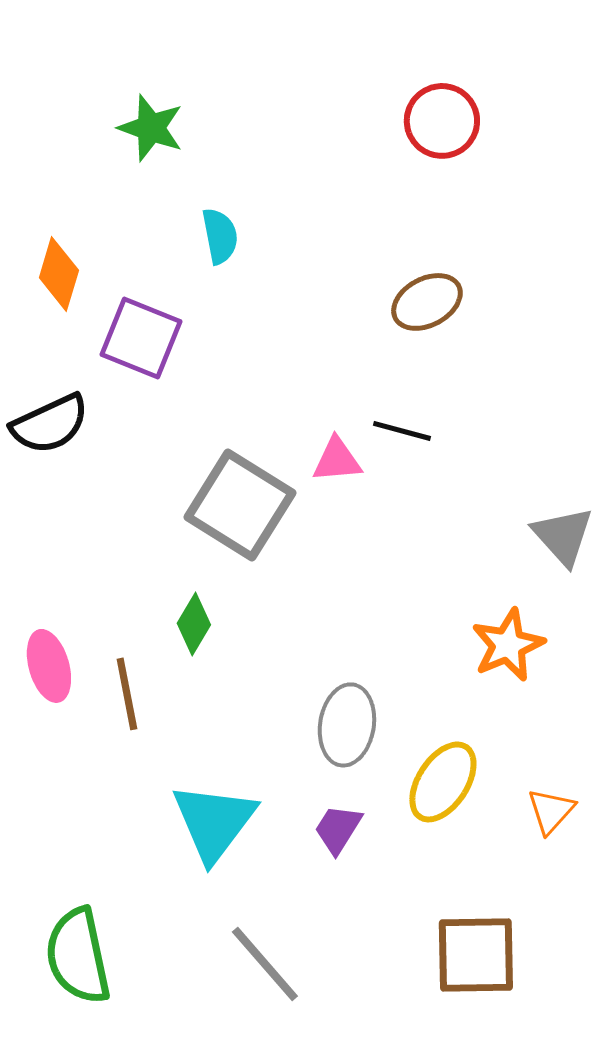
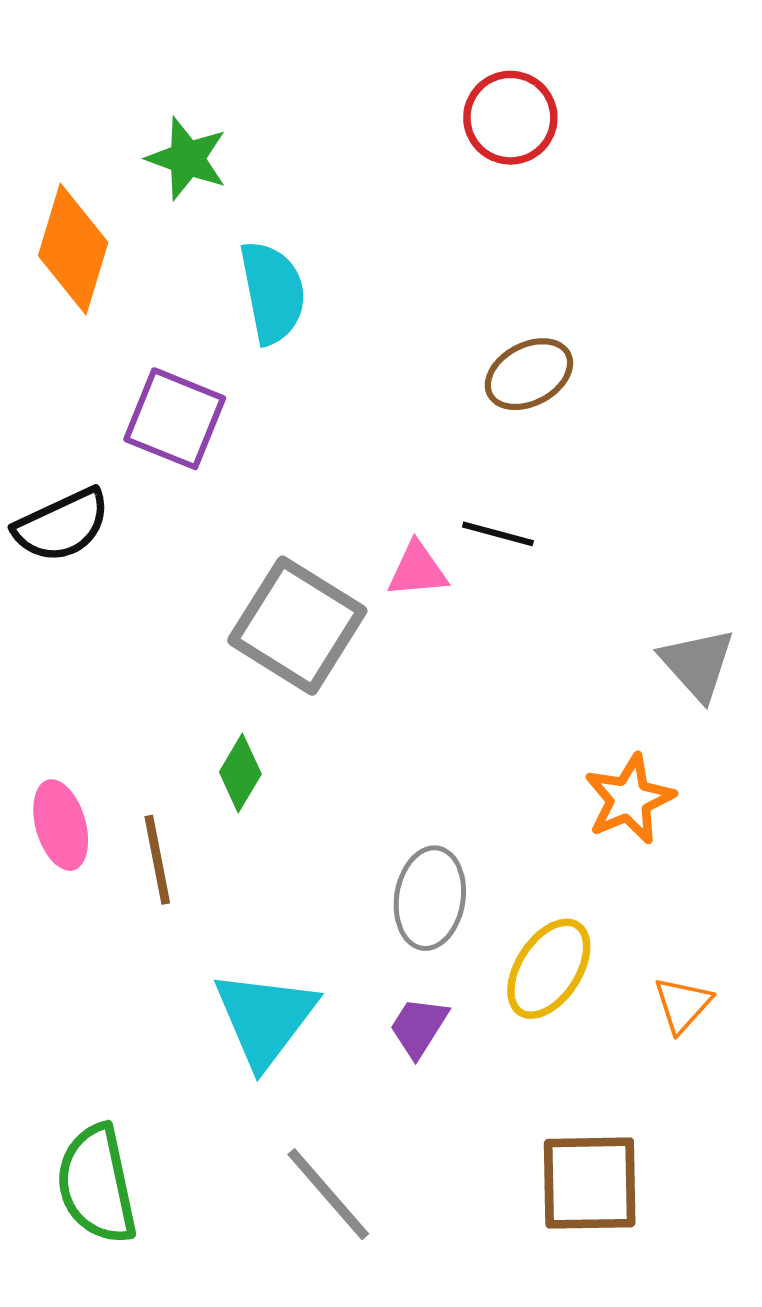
red circle: (442, 121) -> (510, 118), moved
cyan semicircle: (220, 236) -> (273, 292), size x1.5
orange diamond: (59, 274) -> (73, 249), moved, size x1.4

